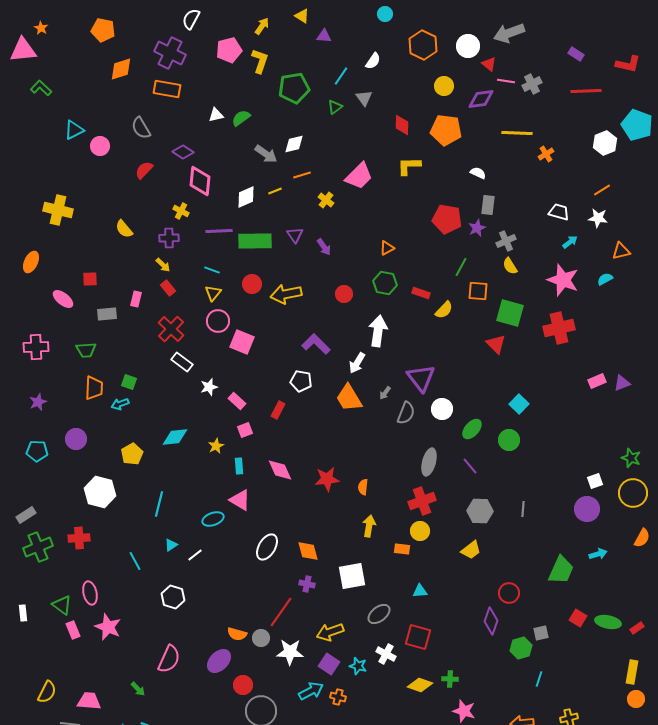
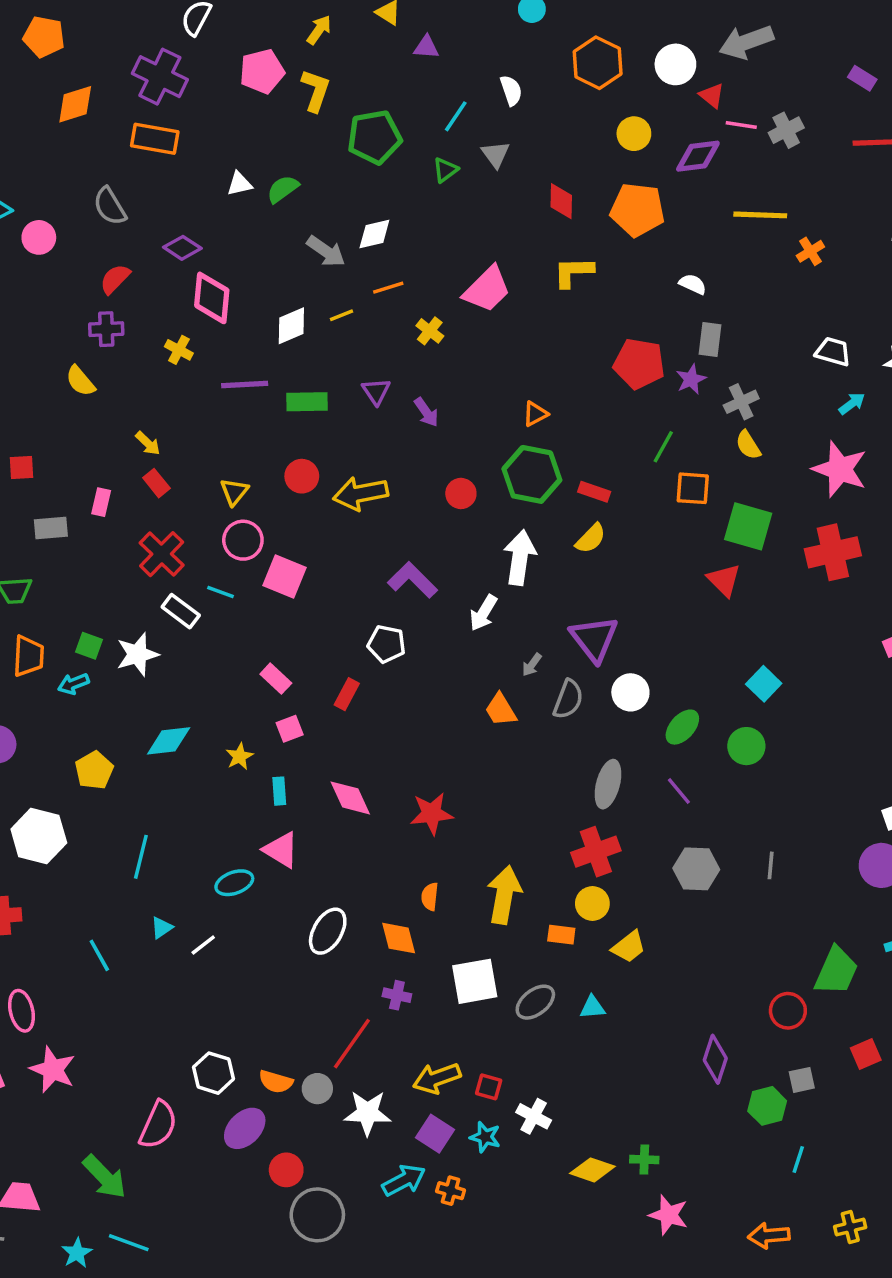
white semicircle: (373, 61) -> (511, 90), turned -54
purple cross: (169, 238) -> (106, 329), moved
green rectangle: (255, 241) -> (307, 402), size x0.7
cyan line: (212, 270) -> (220, 592), moved
green hexagon: (385, 283) -> (532, 474), size x1.4
yellow semicircle: (444, 310) -> (591, 538), moved
white star: (209, 387) -> (137, 654), moved, size x1.4
orange trapezoid: (349, 398) -> (501, 710), moved, size x0.7
orange semicircle: (363, 487) -> (430, 897), moved
yellow arrow: (369, 526) -> (504, 895), size x1.5
yellow trapezoid: (471, 550) -> (629, 947), moved
red circle: (509, 593) -> (788, 1011), moved
white hexagon: (173, 597) -> (214, 1073), moved
gray ellipse: (379, 614) -> (535, 1002), moved
red square: (578, 618) -> (866, 1054), turned 36
red square: (418, 637) -> (489, 1087), moved, size x0.6
green arrow: (138, 689) -> (105, 1177), size x1.8

